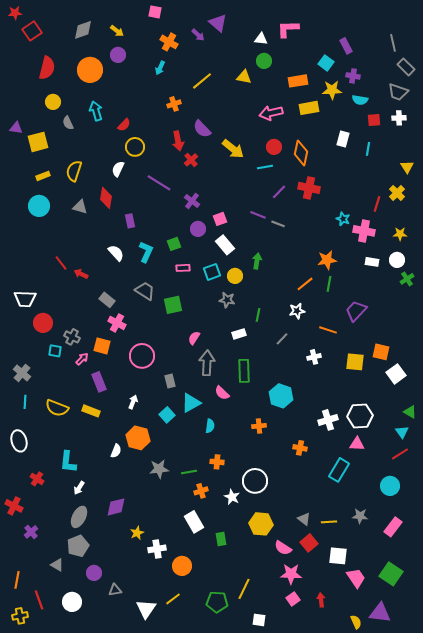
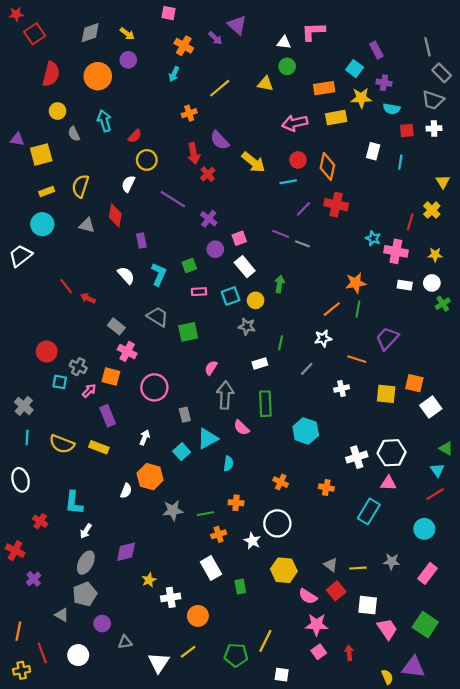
white trapezoid: (25, 299) -> (21, 256), moved, turned 140
orange cross: (259, 426) -> (281, 482), moved, turned 32

